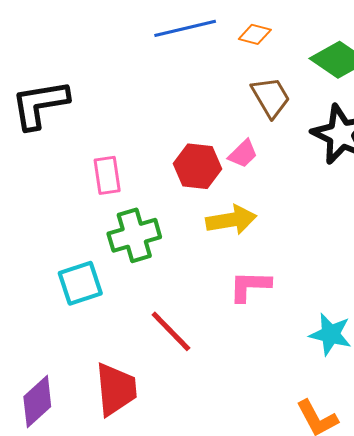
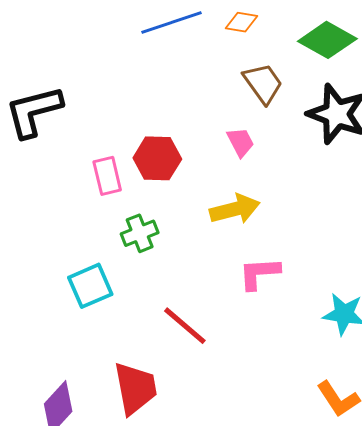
pink trapezoid: (243, 154) -> (240, 142), turned -68
red hexagon: (197, 166) -> (157, 158), moved
green cross: (134, 235) -> (140, 233), size x0.7

